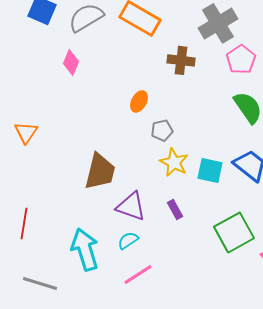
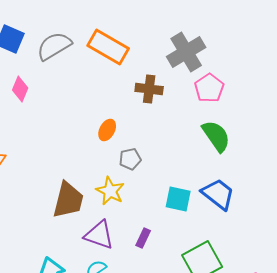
pink diamond: (71, 62) -> (20, 89), moved
yellow star: (174, 162) -> (110, 191), moved
purple rectangle: (175, 209) -> (143, 238), turned 54

